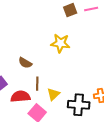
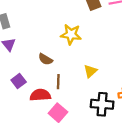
yellow star: (60, 43) -> (71, 34), moved
yellow triangle: (53, 94) -> (90, 71), moved

